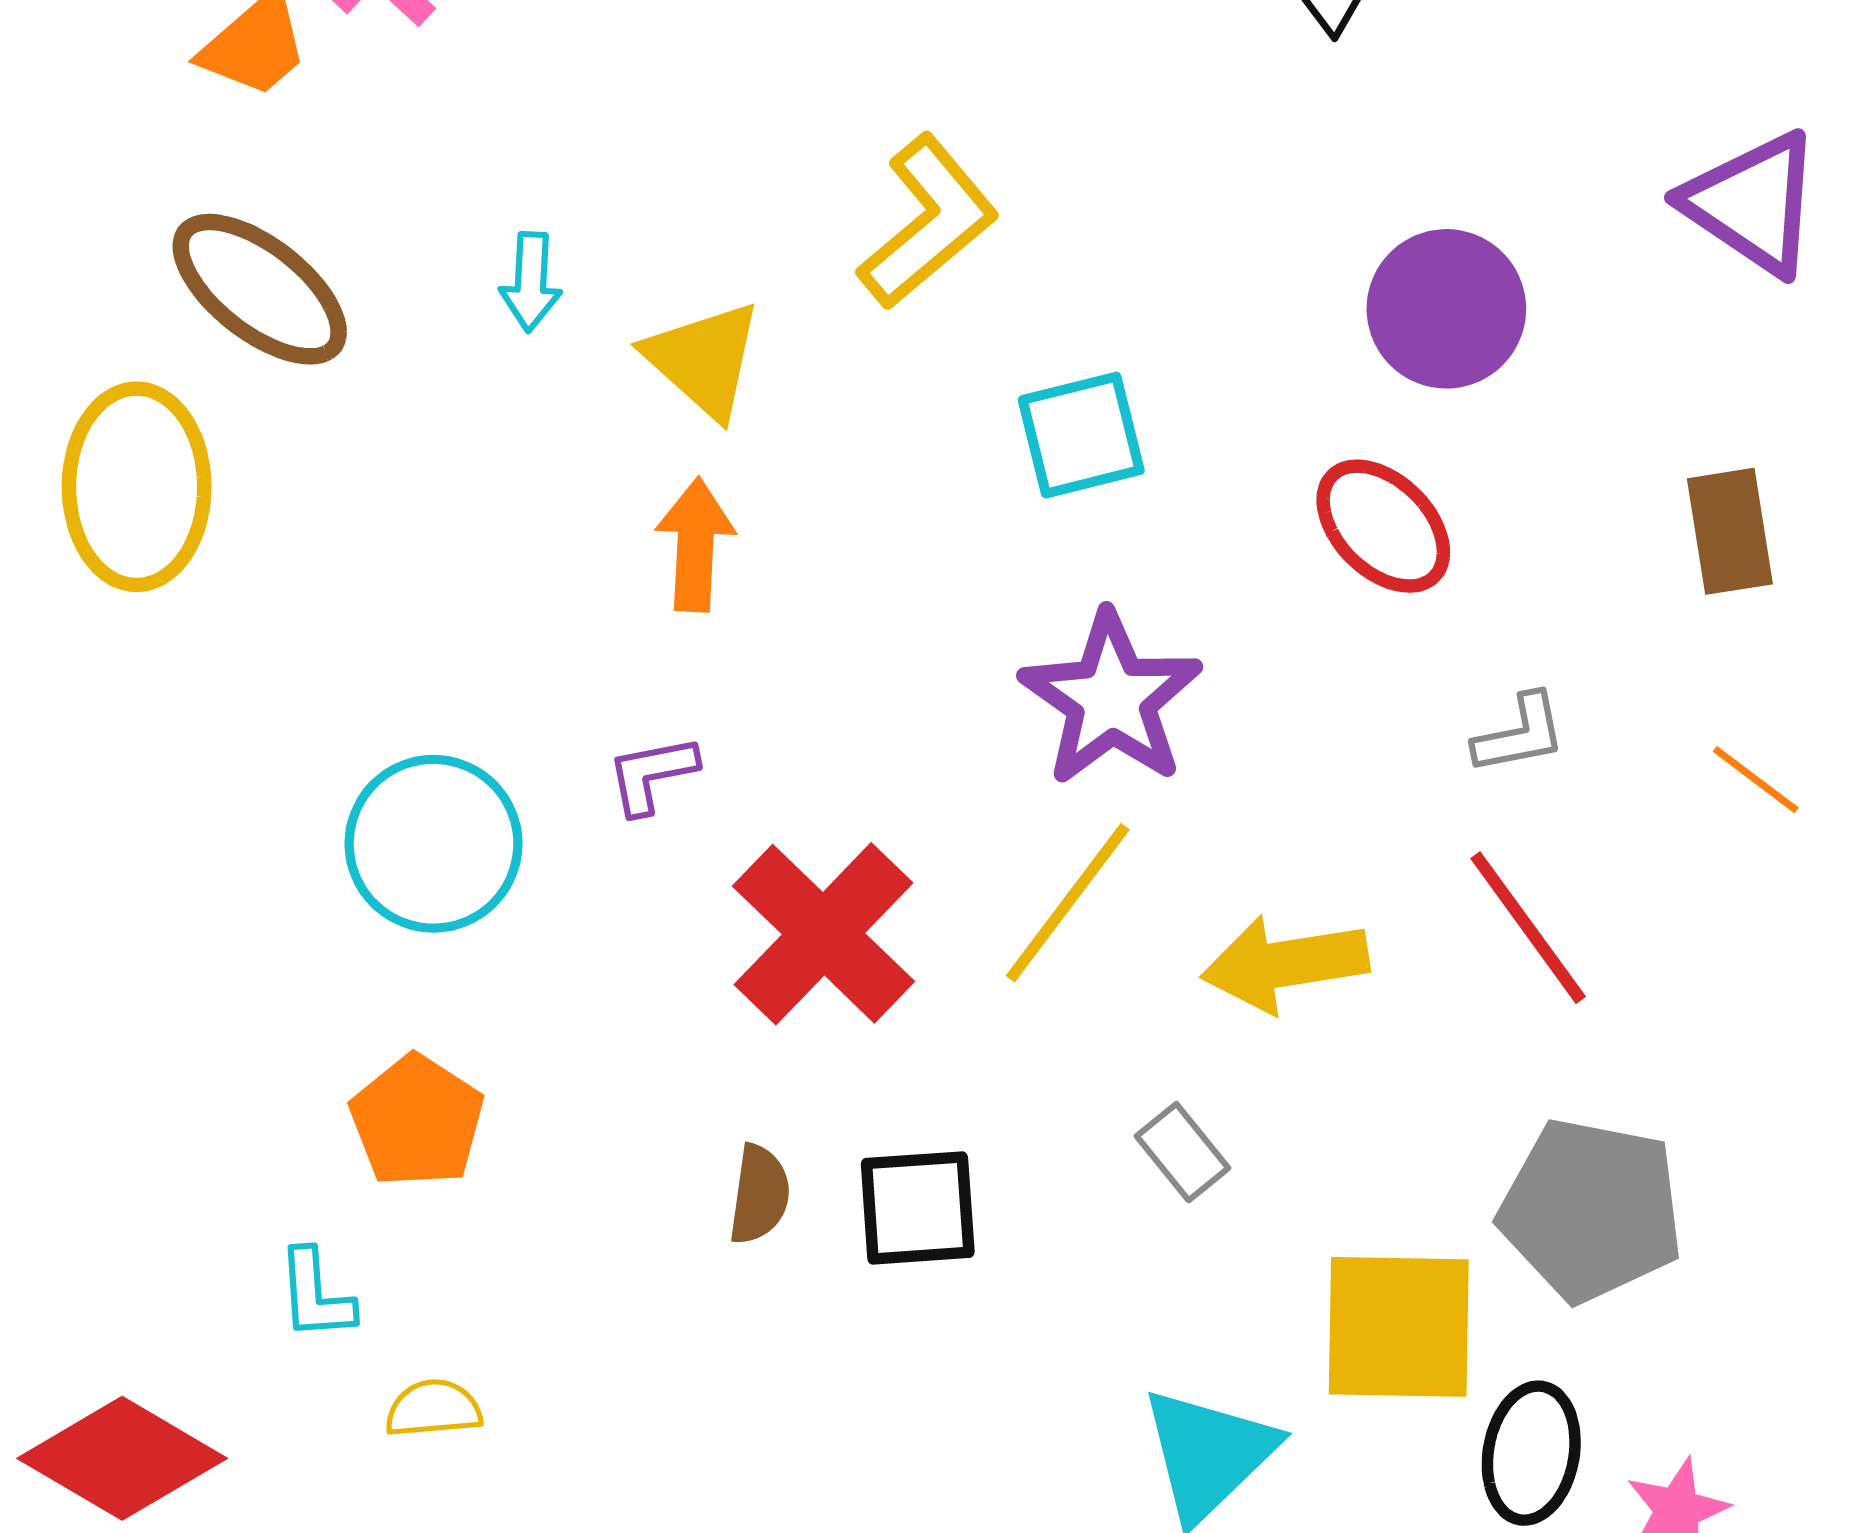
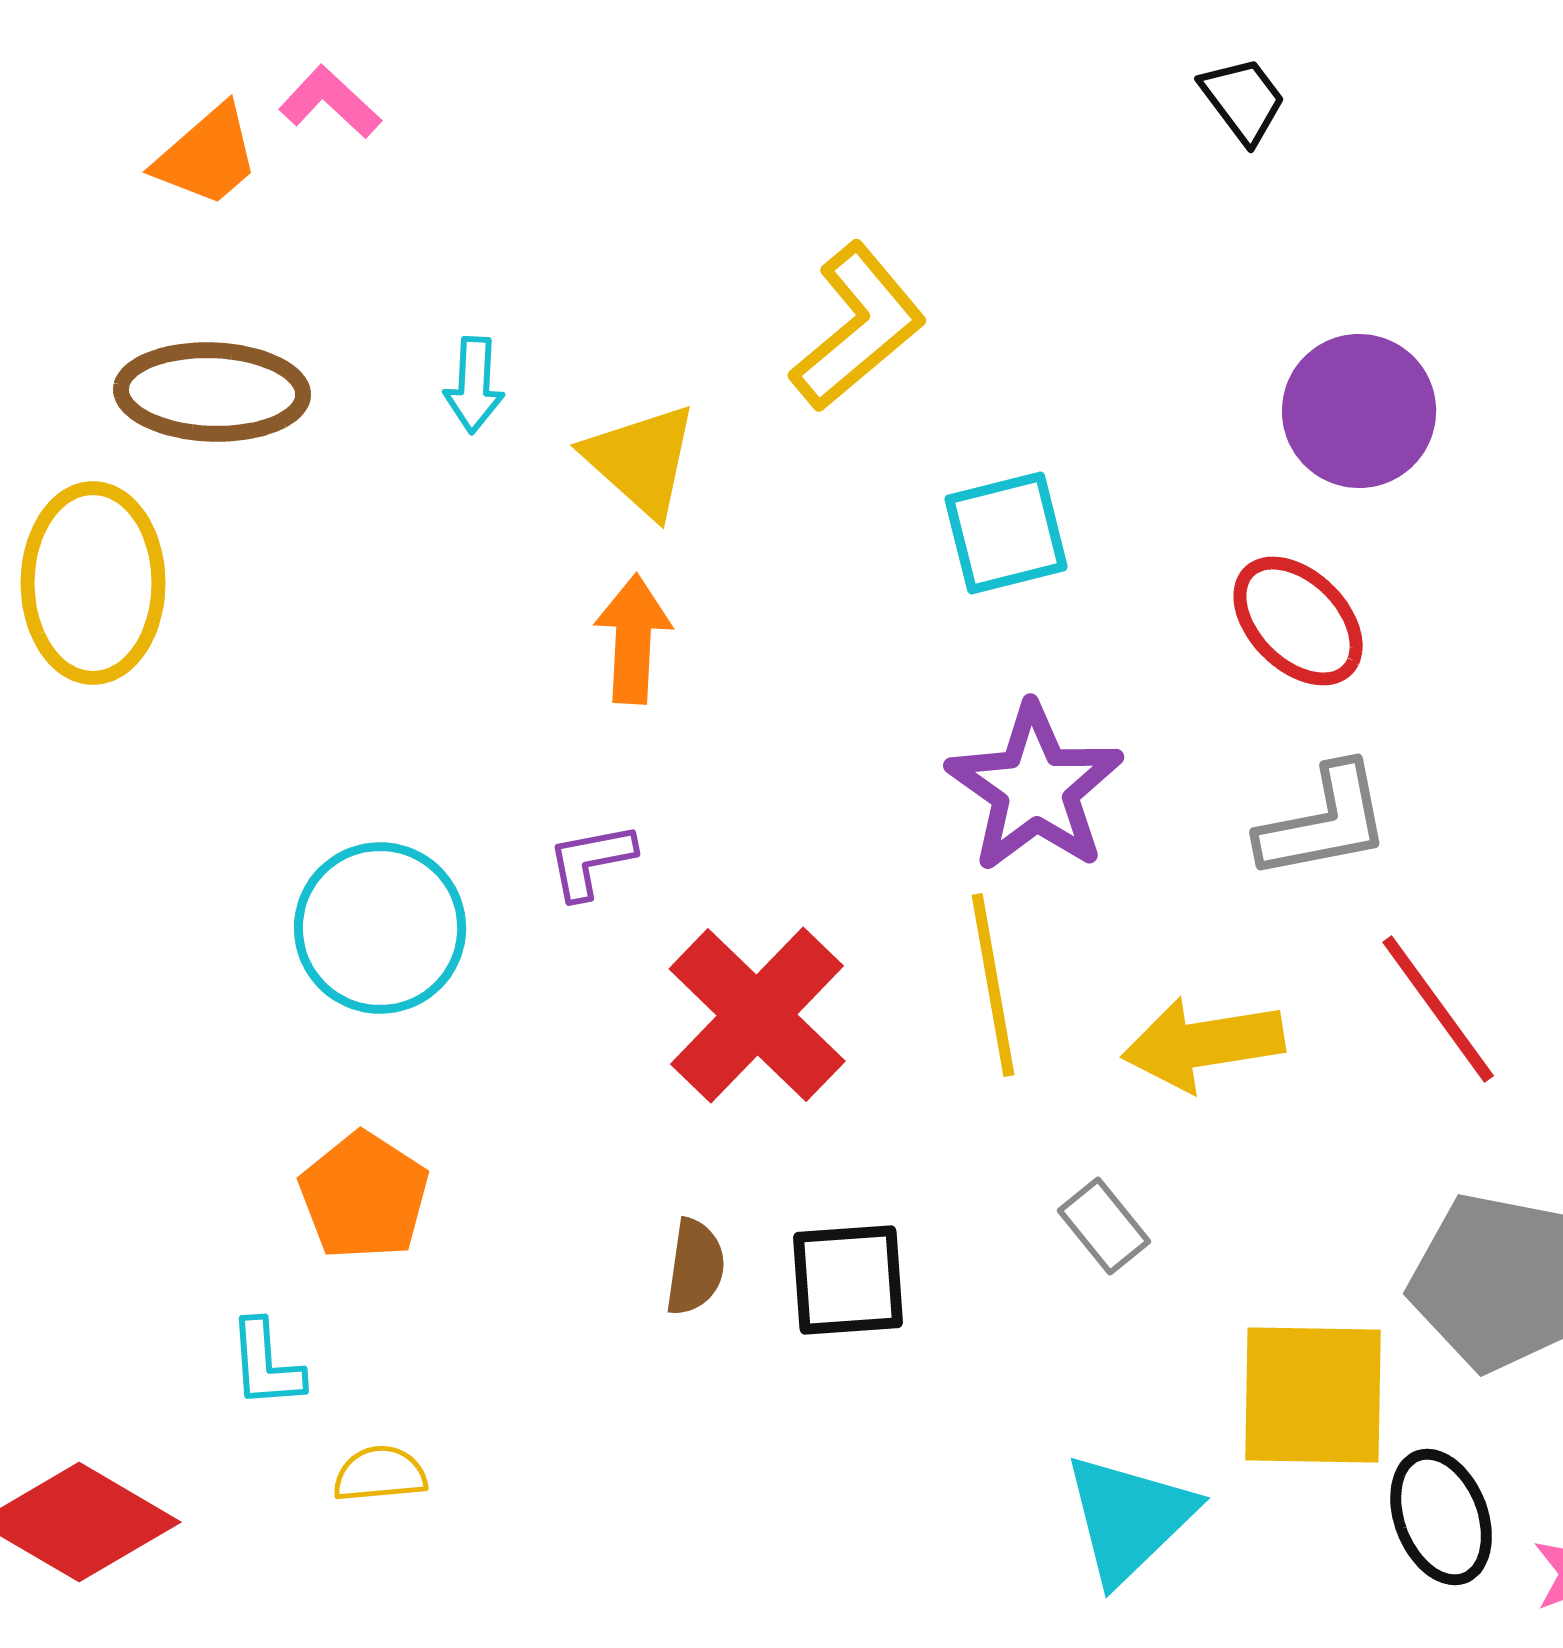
brown ellipse: (260, 289) -> (212, 392), turned -36
gray L-shape: (1520, 734) -> (1324, 822), moved, size x1.5
yellow line: (1068, 903) -> (993, 985), turned -47
black ellipse: (1531, 1453) -> (1441, 1517), turned -31

